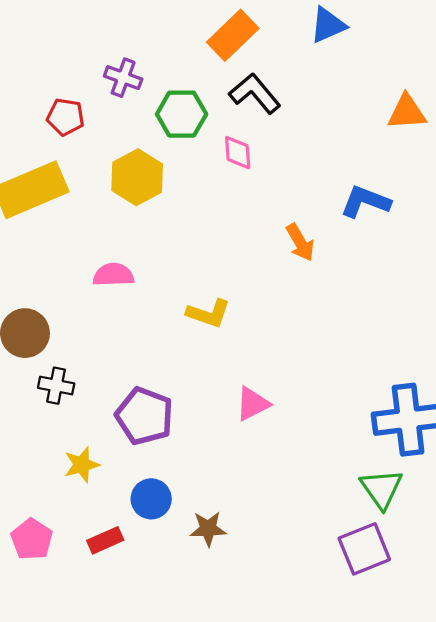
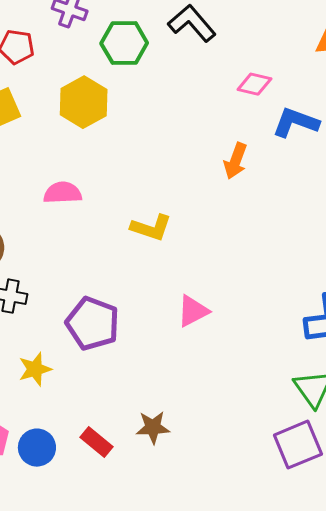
pink diamond: (238, 153) -> (254, 84), moved, turned -72
orange arrow: (300, 242) -> (236, 161), turned 51
blue circle: (151, 499) -> (37, 448), moved
red rectangle: (105, 540) -> (97, 442), moved, turned 64

